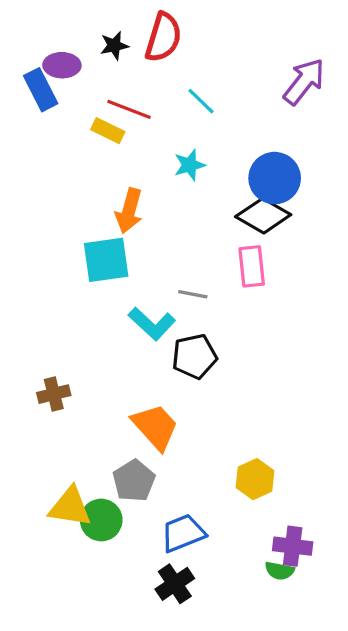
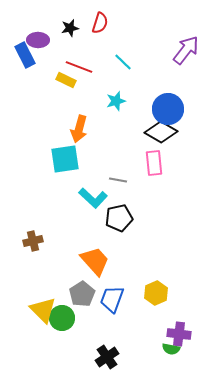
red semicircle: (163, 37) -> (100, 23), size x0.7
yellow triangle: (70, 507) -> (43, 310), turned 36
blue trapezoid: (183, 533) -> (112, 299), moved, turned -48

